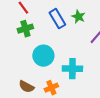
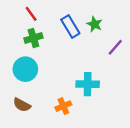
cyan circle: (43, 56) -> (25, 69), moved
brown semicircle: (26, 87) -> (22, 105), moved

